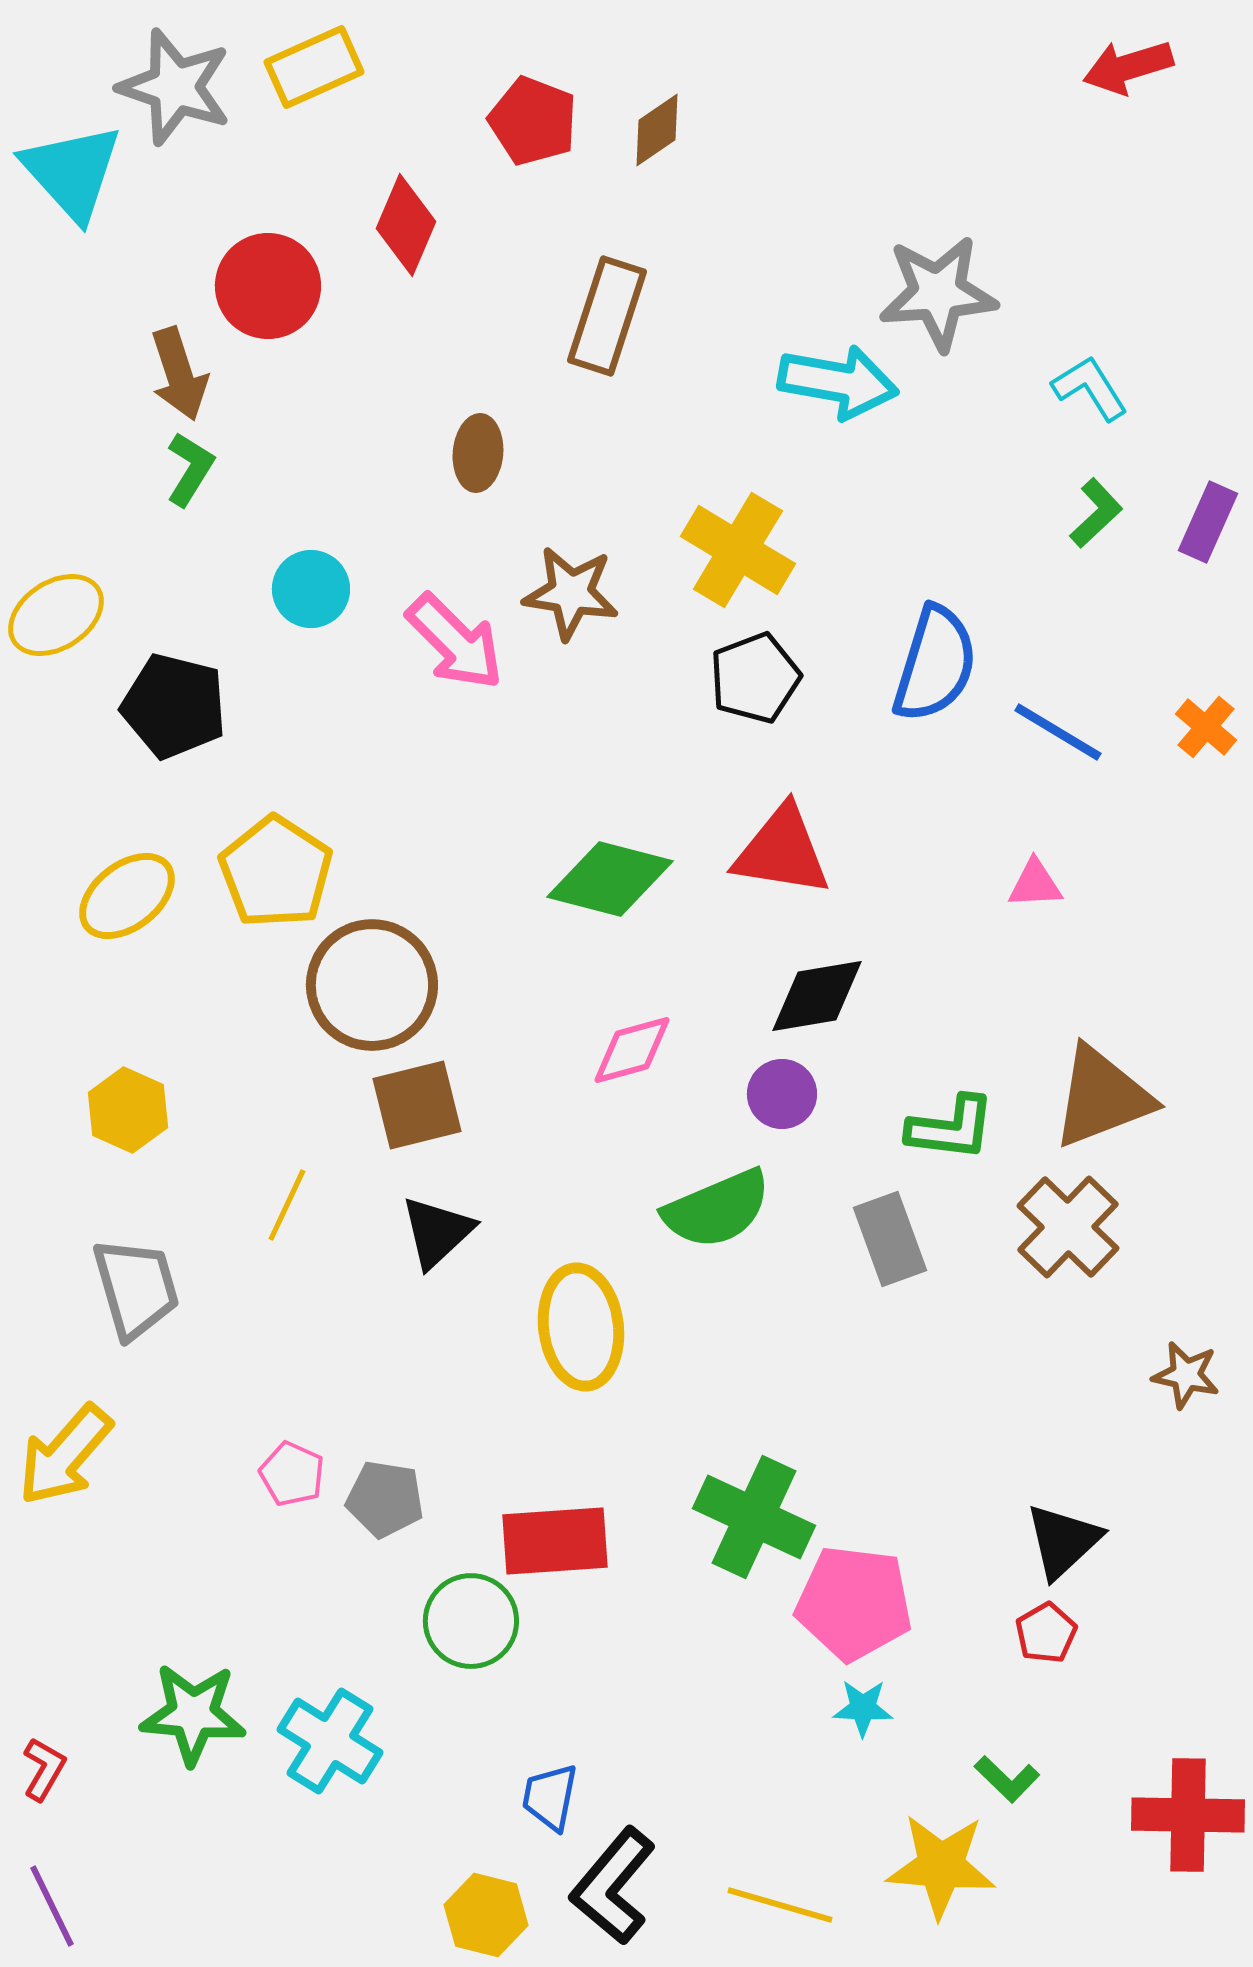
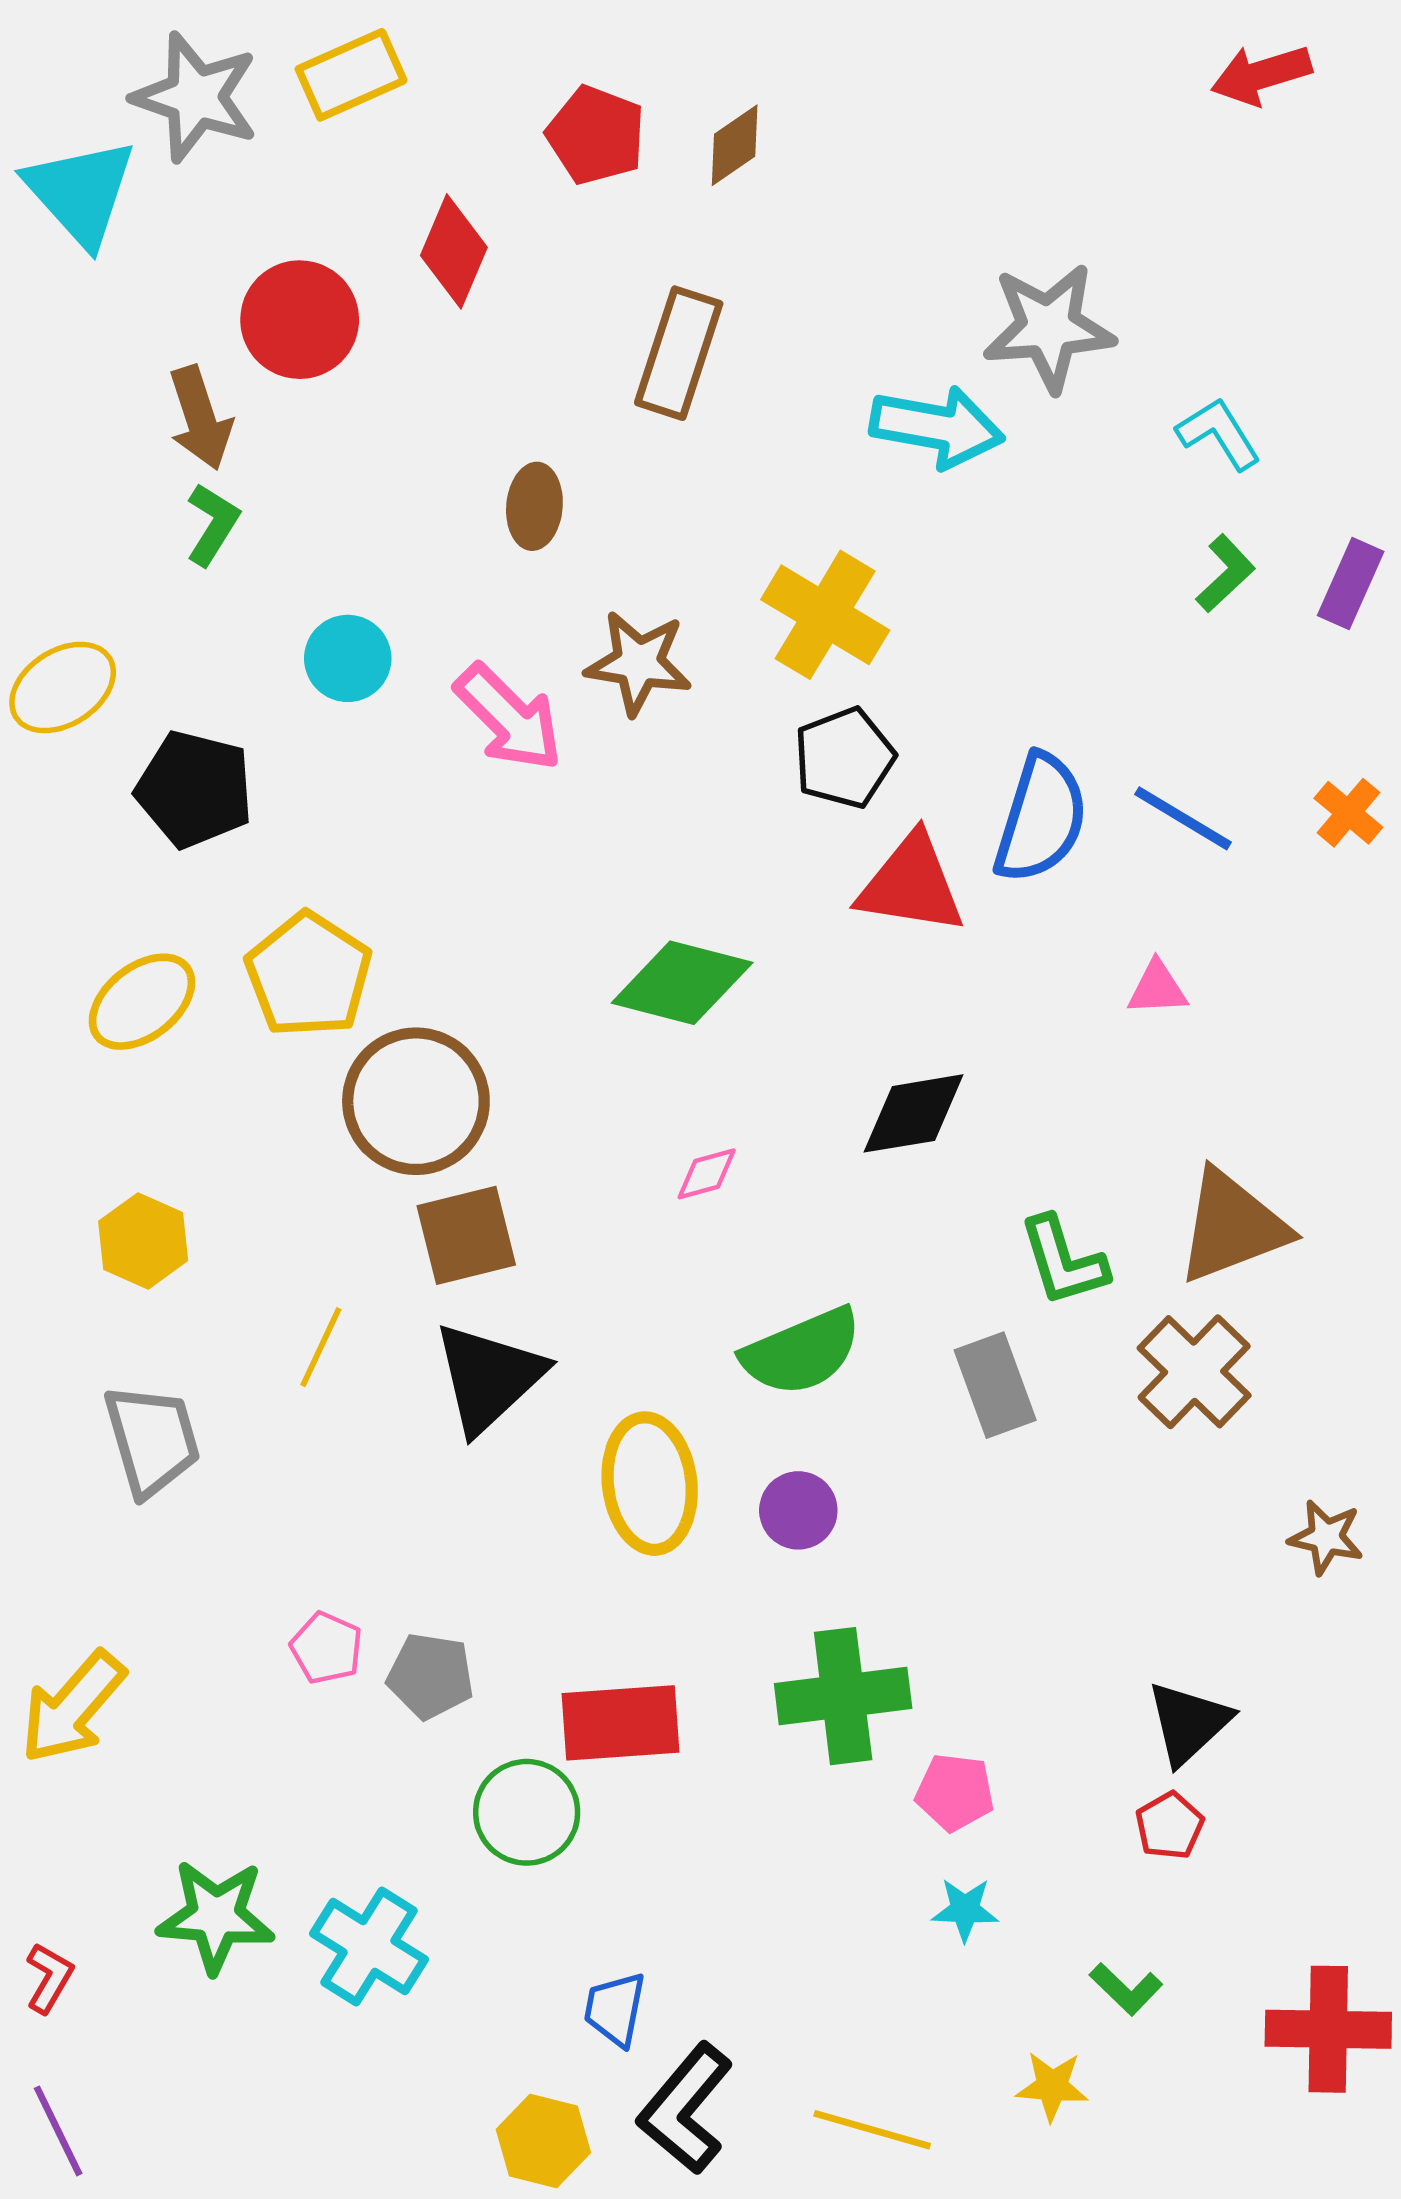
blue semicircle: (935, 664) -> (1041, 818), moved
red triangle: (782, 851) -> (911, 884), moved
pink diamond: (632, 1050) -> (707, 1174), size x0.7
purple circle: (782, 1094) -> (798, 1510), moved
green L-shape: (951, 1128) -> (1063, 1261), turned 66
black triangle: (437, 1232) -> (489, 1377), size x1.4
yellow arrow: (65, 1455) -> (73, 1707), moved
green cross: (754, 1517) -> (843, 1696), turned -32
pink pentagon: (854, 1603) -> (955, 1792), size x0.6
yellow star: (941, 1866) -> (1052, 2086), size x0.6

